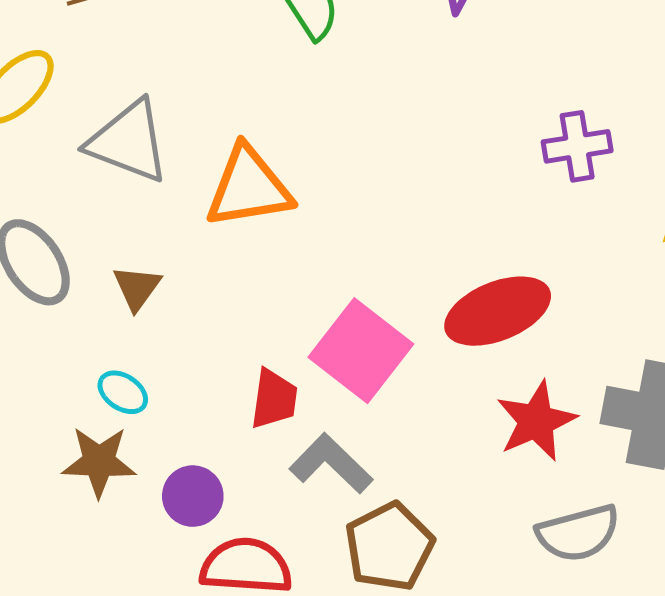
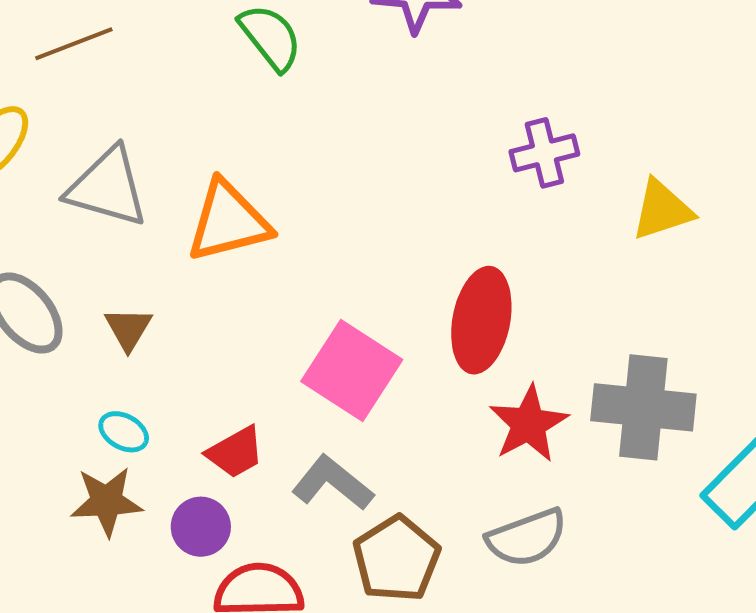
red ellipse: (498, 311) -> (481, 320), turned -52
red trapezoid: (274, 399) -> (235, 452), moved, turned 58
gray semicircle: (578, 533) -> (527, 538), moved

